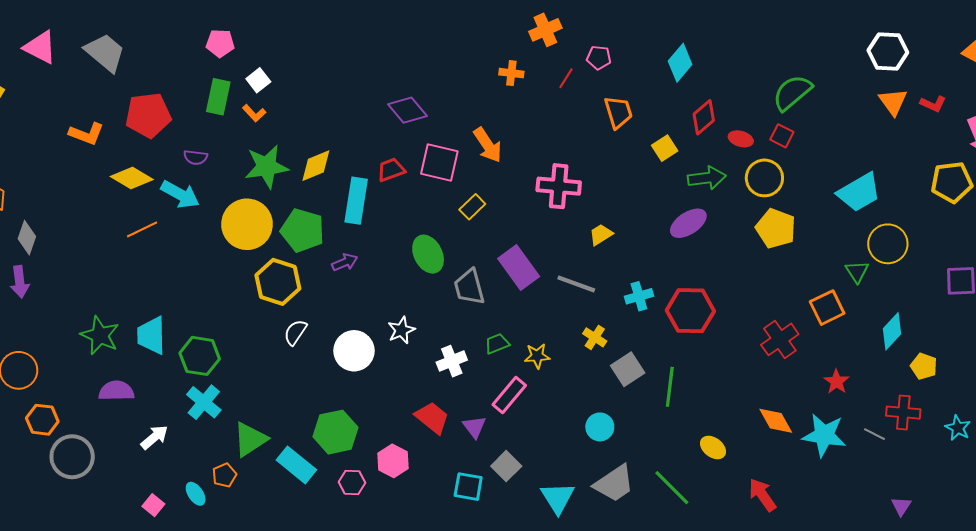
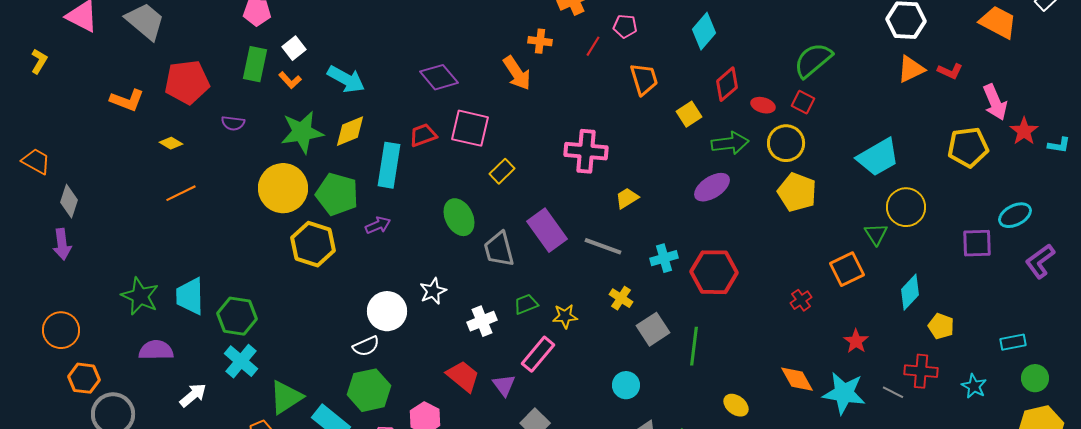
orange triangle: (893, 102) -> (911, 69), turned 40
orange arrow: (488, 145) -> (517, 73), moved
yellow diamond: (132, 178) -> (171, 143), size x0.6
cyan arrow: (180, 194) -> (346, 79), moved
white semicircle: (295, 332) -> (366, 346), moved, turned -148
red cross: (780, 339) -> (801, 300), size x0.6

